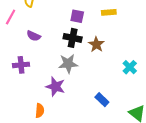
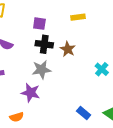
purple square: (77, 16) -> (39, 24), moved
blue rectangle: (102, 100) -> (84, 113), moved
orange semicircle: (40, 111) -> (17, 117), turned 72

